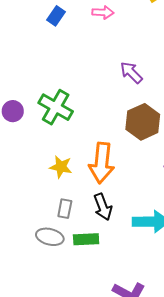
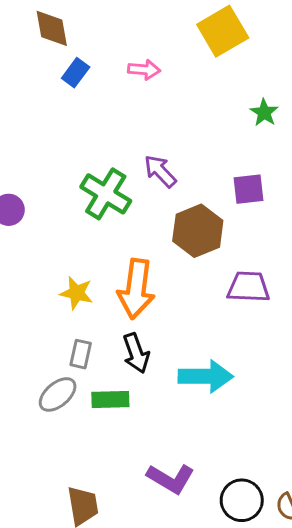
purple arrow: (131, 73) -> (160, 171), moved
green cross: (56, 107) -> (106, 194), moved
gray ellipse: (50, 237) -> (58, 394), turned -56

